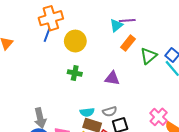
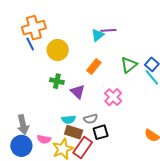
blue line: (47, 35) -> (30, 44), turned -48
orange rectangle: (128, 43) -> (94, 66), moved
purple triangle: (112, 78) -> (78, 92), moved, turned 35
pink cross: (159, 117) -> (113, 97), moved

